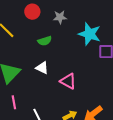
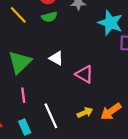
green semicircle: (45, 41) -> (49, 17), moved

